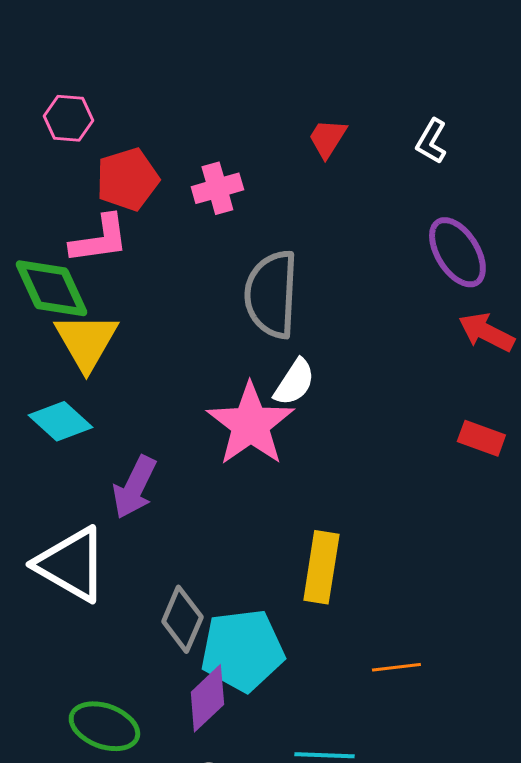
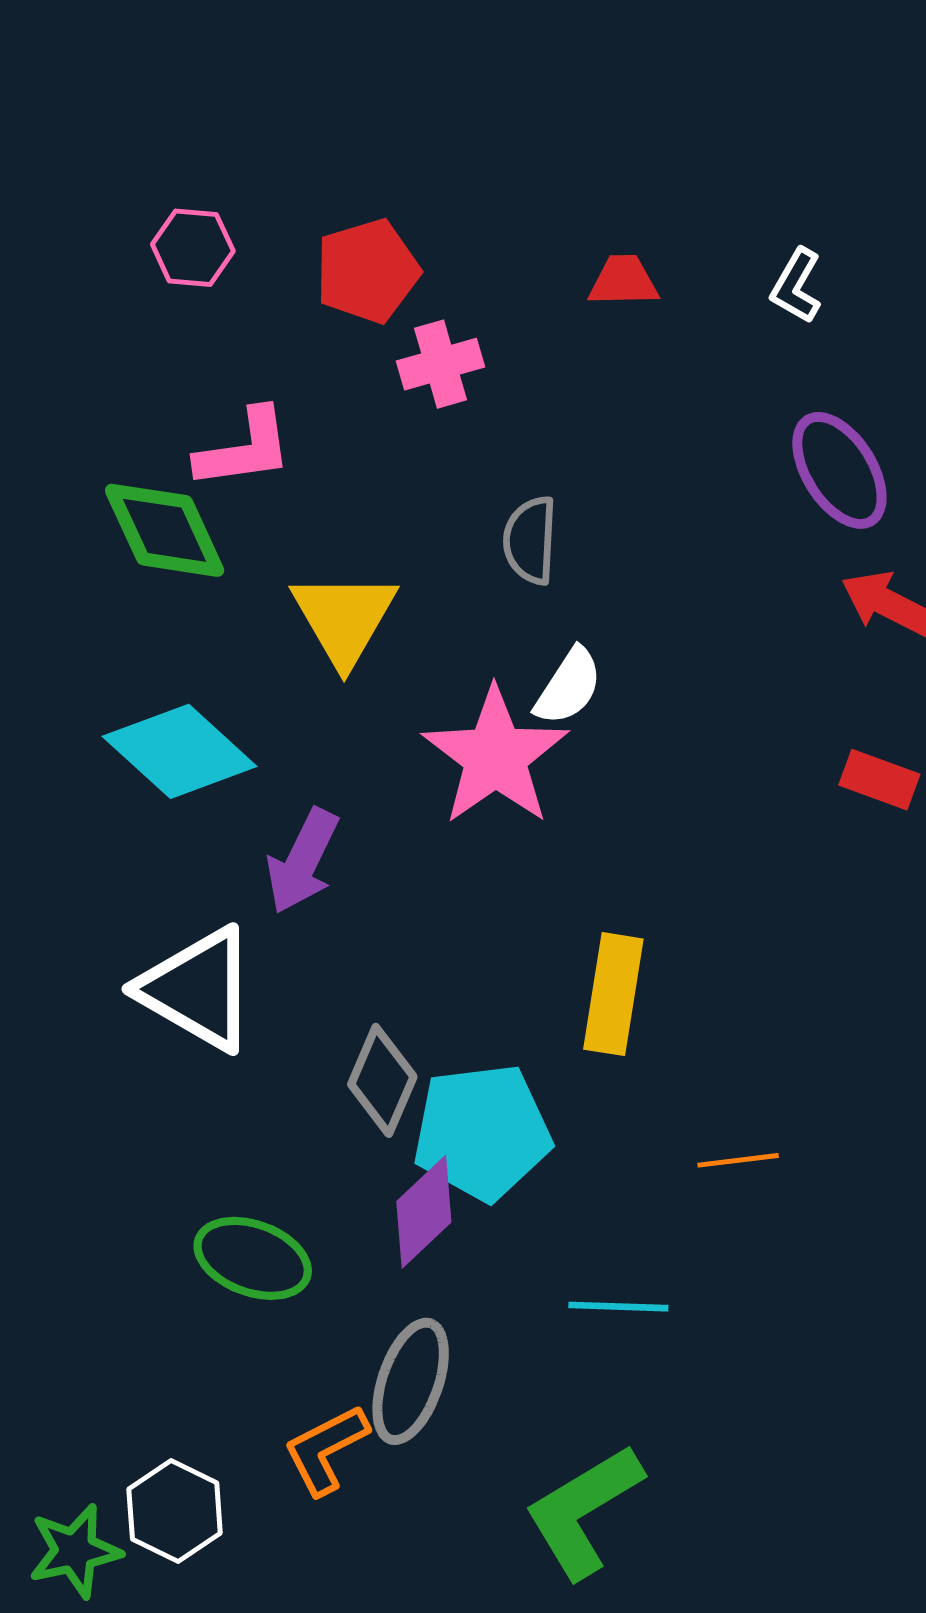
red trapezoid: (327, 138) -> (623, 281), turned 57
red pentagon: (127, 179) -> (367, 271), moved
gray semicircle: (271, 294) -> (530, 540), size x0.6
yellow triangle: (86, 341) -> (344, 618), moved
cyan diamond: (60, 421) -> (180, 751), size x1.4

